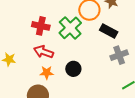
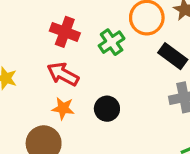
green cross: (70, 28) -> (112, 42), size x0.7

